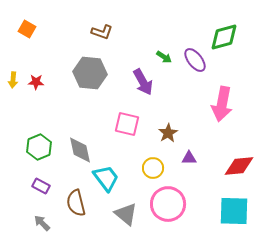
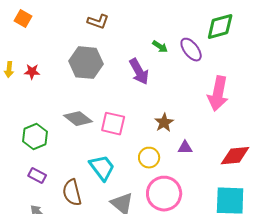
pink square: (127, 124) -> (113, 124), moved
gray diamond: (80, 150) -> (78, 119), moved, turned -40

